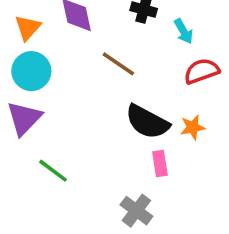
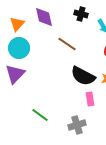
green line: (53, 171) -> (40, 115), moved
gray cross: (136, 211) -> (77, 125), turned 36

